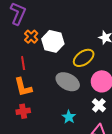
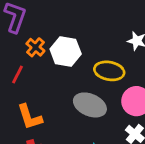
yellow ellipse: (84, 58) -> (109, 71), turned 50
red line: (23, 63) -> (18, 75), moved, turned 40

